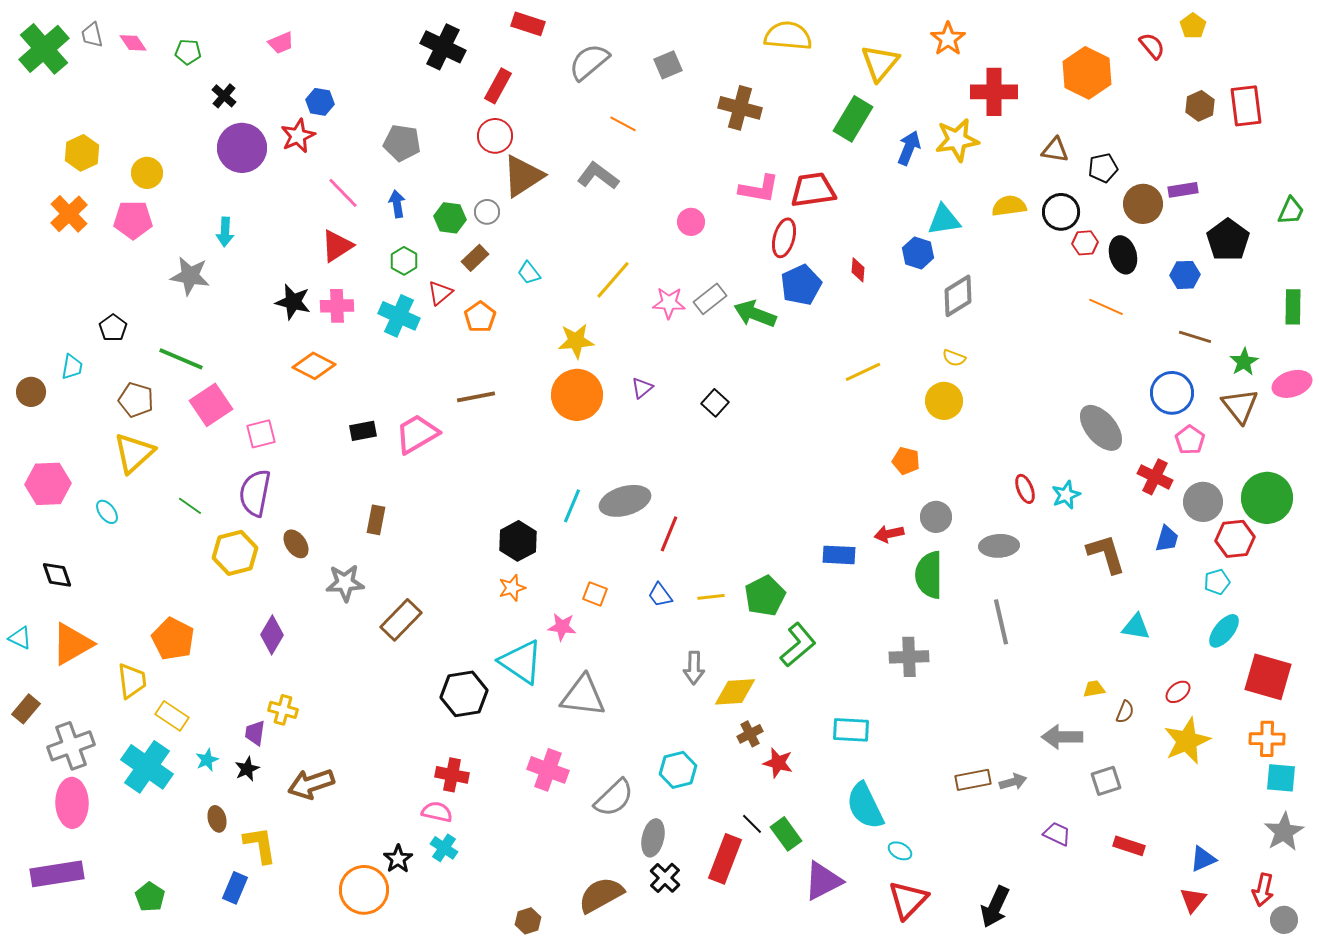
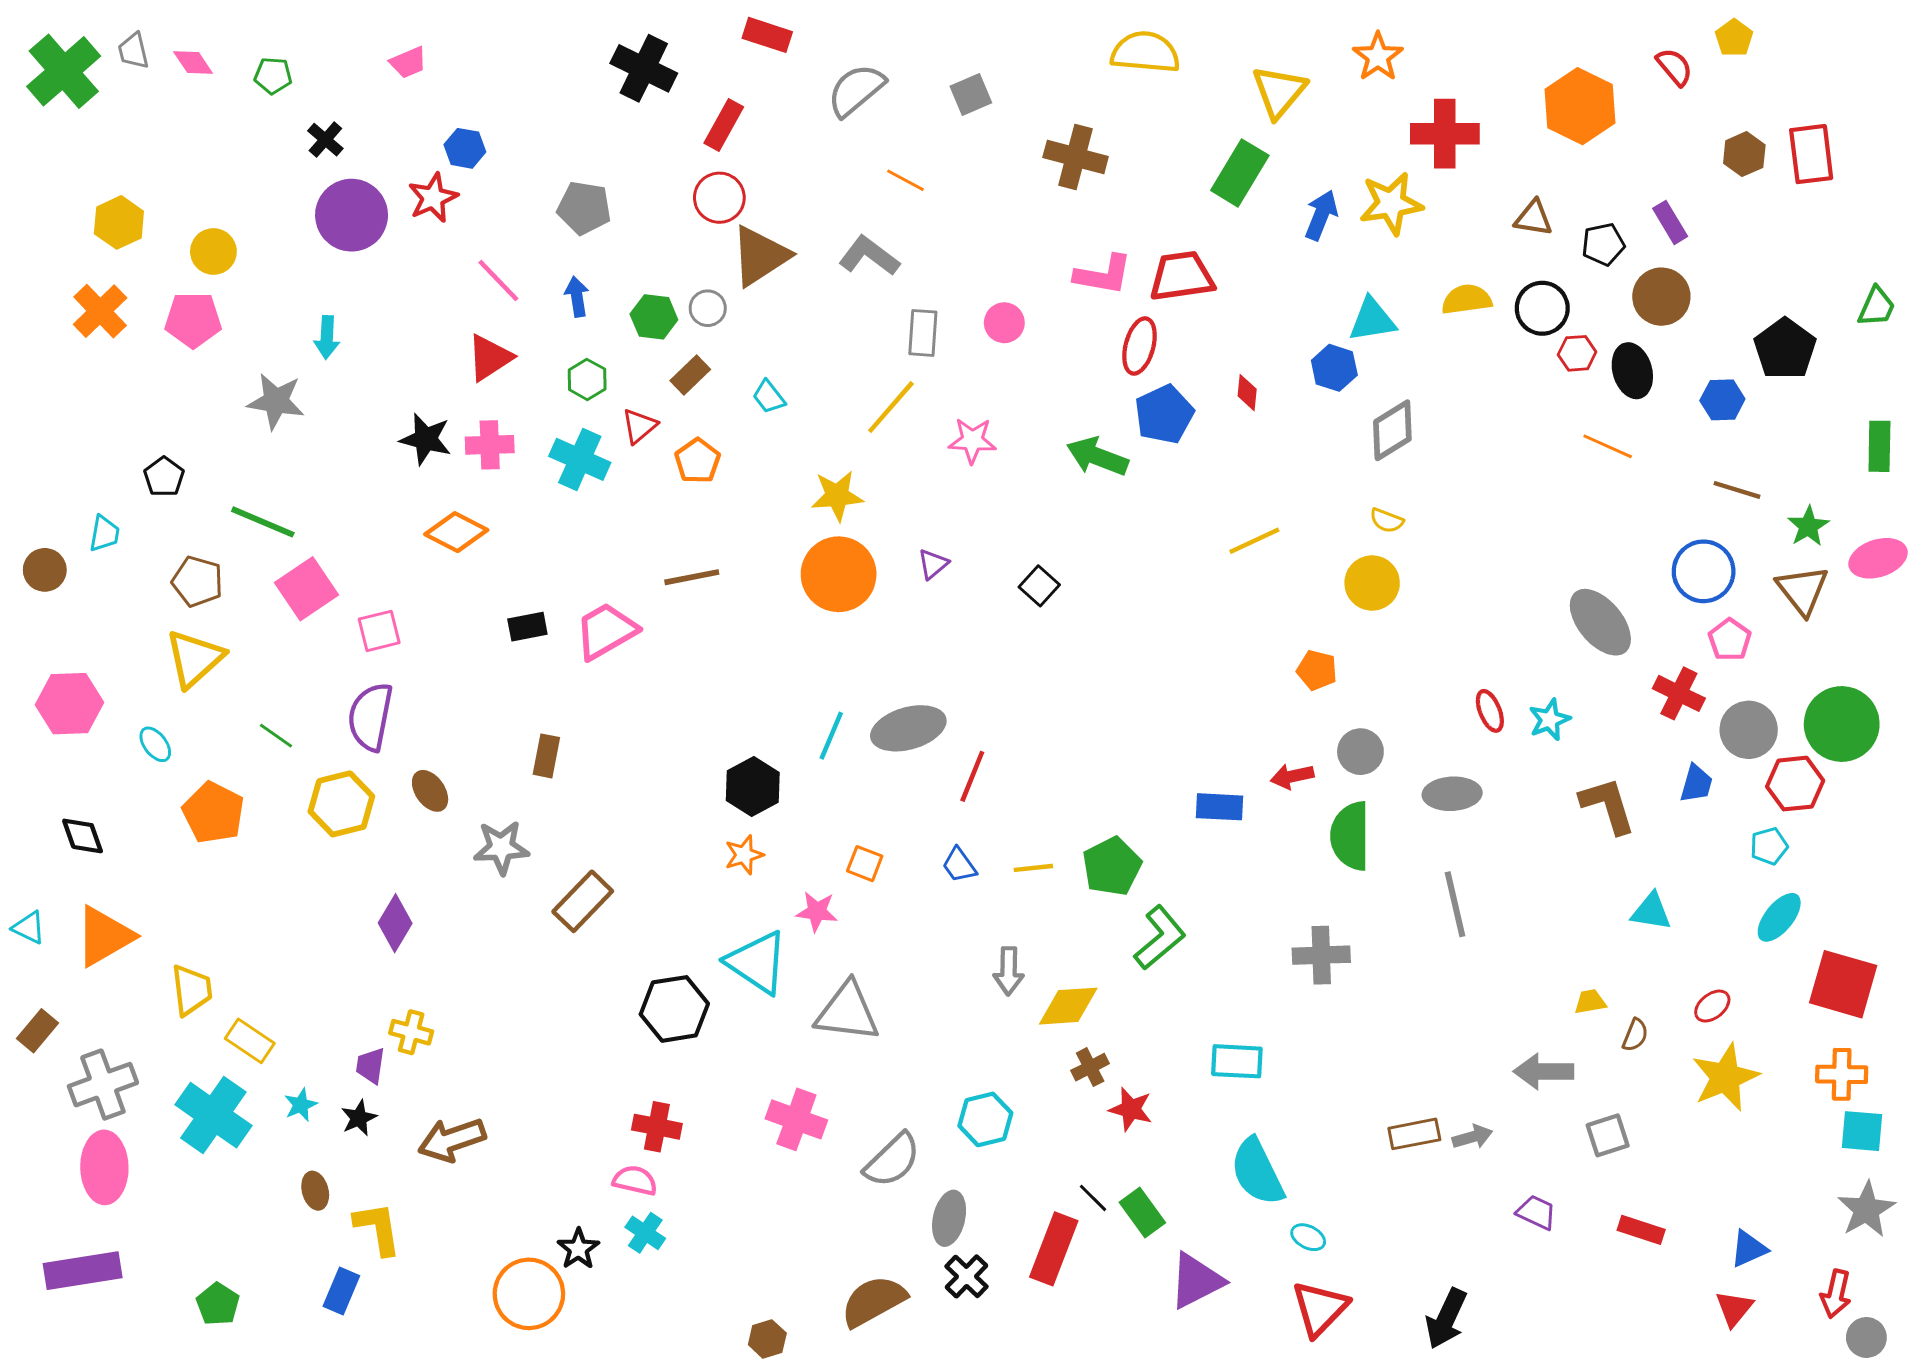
purple rectangle: (1183, 190) -> (1670, 222), moved, turned 68
gray rectangle: (710, 299) -> (923, 333), moved, turned -48
orange pentagon: (173, 639) -> (213, 813), moved

